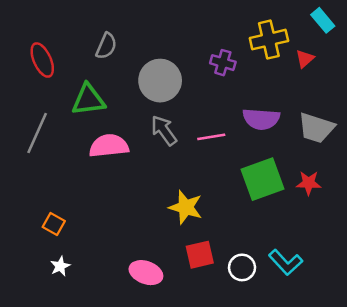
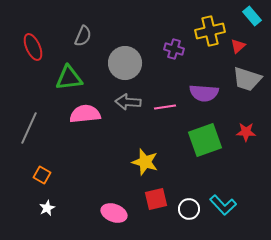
gray trapezoid: (316, 128) -> (247, 79), moved
gray arrow: (164, 130) -> (128, 102), turned -50
gray line: (37, 133) -> (29, 128), moved
red star: (309, 183) -> (246, 132), moved

